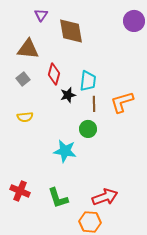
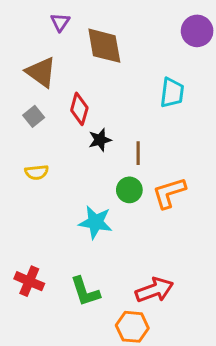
brown triangle: (28, 49) -> (41, 72), turned 30
cyan trapezoid: (88, 81) -> (172, 93), moved
orange L-shape: (122, 102) -> (169, 193), moved

